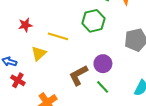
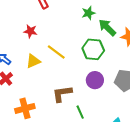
purple circle: (103, 64) -> (95, 80), moved

